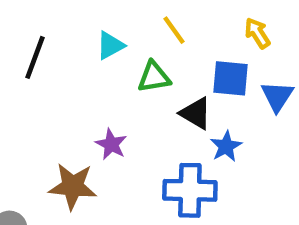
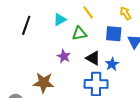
black triangle: (196, 113) -> (93, 58), moved
purple star: (111, 144) -> (64, 56), moved

